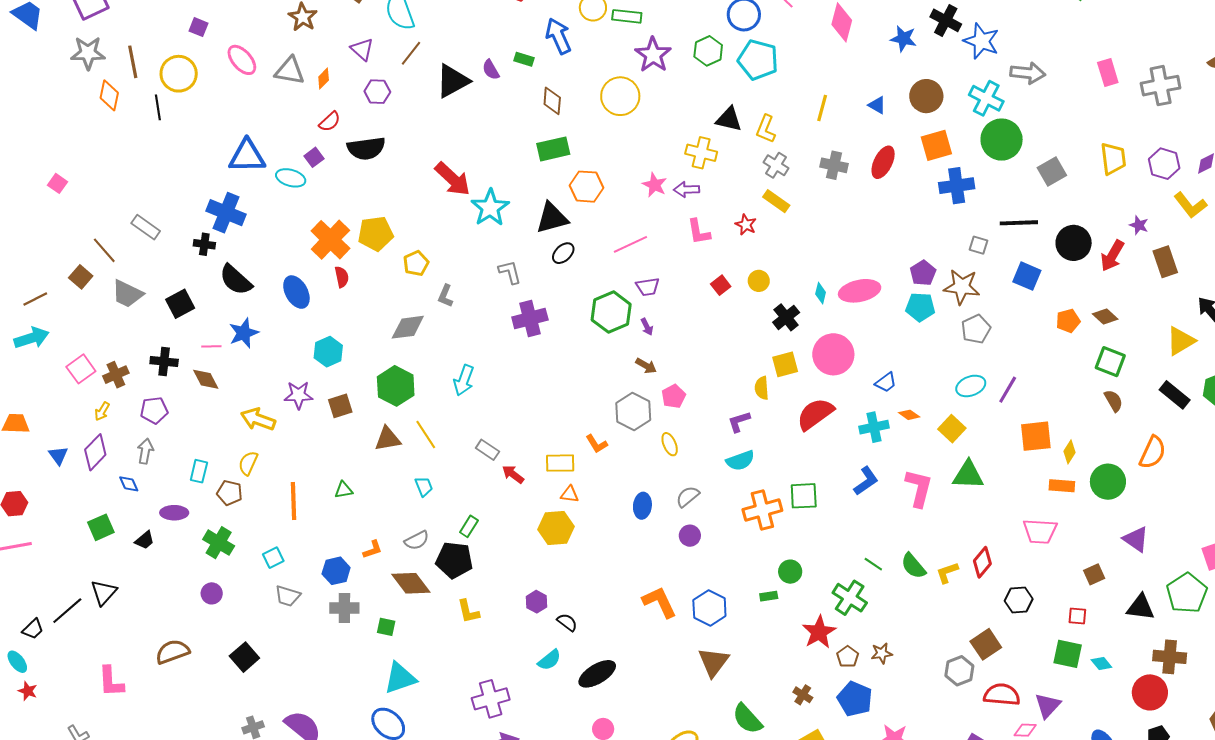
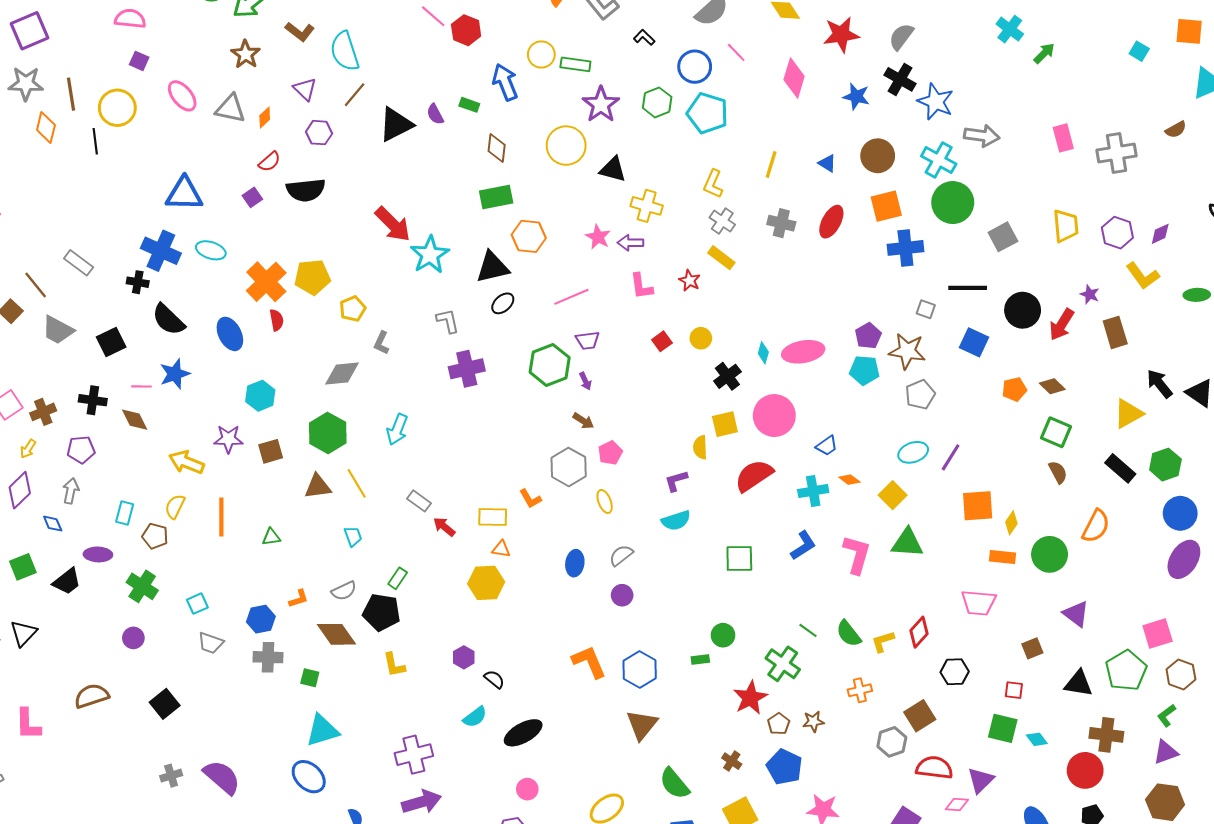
black triangle: (729, 119) -> (613, 169), moved
cyan ellipse: (291, 178) -> (211, 250), moved
orange line: (293, 501) -> (221, 517), moved
orange cross: (762, 510) -> (860, 690), moved, size x0.6
black trapezoid: (145, 540) -> (67, 581), size x1.4

